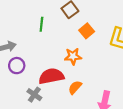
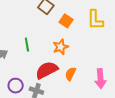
green line: (41, 24) -> (27, 45), moved
purple circle: (17, 66) -> (16, 86), moved

